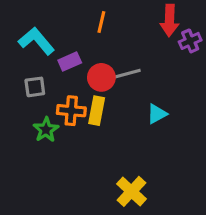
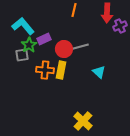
orange line: (101, 22) -> (74, 10), moved
cyan triangle: (157, 114) -> (99, 72), turned -48
green star: (46, 130) -> (29, 45), moved

